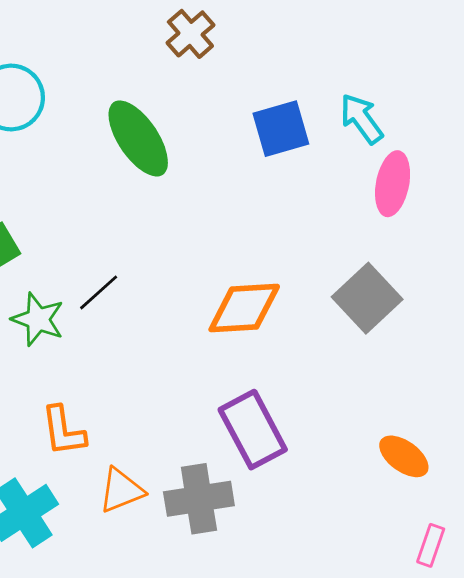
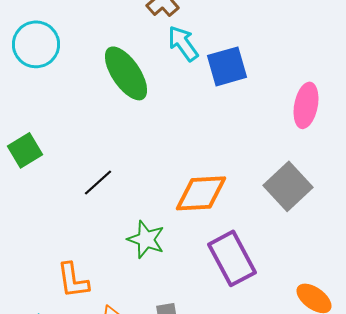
cyan arrow: (361, 119) -> (183, 43), moved
green star: (38, 319) -> (146, 239), moved
purple rectangle: (253, 430) -> (232, 258), moved

